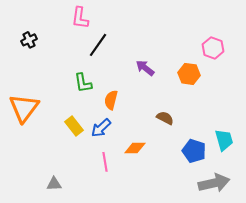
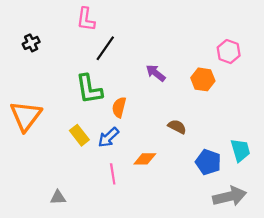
green L-shape: (83, 83) -> (89, 89), size x1.4

